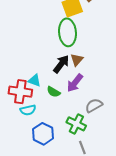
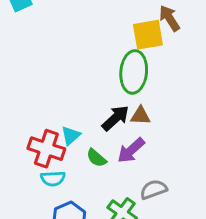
brown triangle: (77, 60) -> (140, 116), turned 40
cyan triangle: (34, 80) -> (71, 135), turned 48

